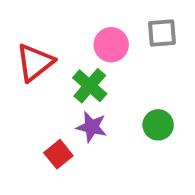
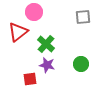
pink circle: (111, 45) -> (34, 12), moved
red square: (58, 154) -> (30, 79), turned 32

